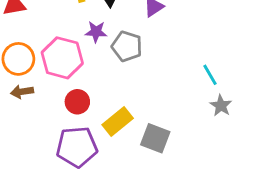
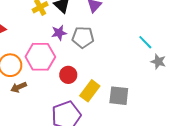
red circle: (77, 102) -> (68, 75), moved

